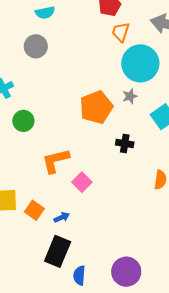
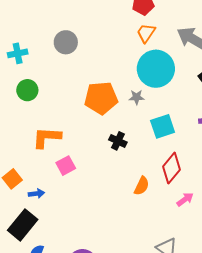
gray circle: (36, 46) -> (66, 42), moved

